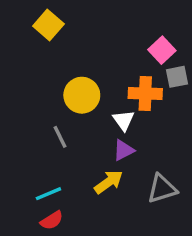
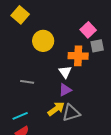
yellow circle: (82, 95) -> (43, 41), moved
gray line: (60, 137) -> (27, 82), turned -56
gray triangle: (162, 189) -> (71, 113), moved

